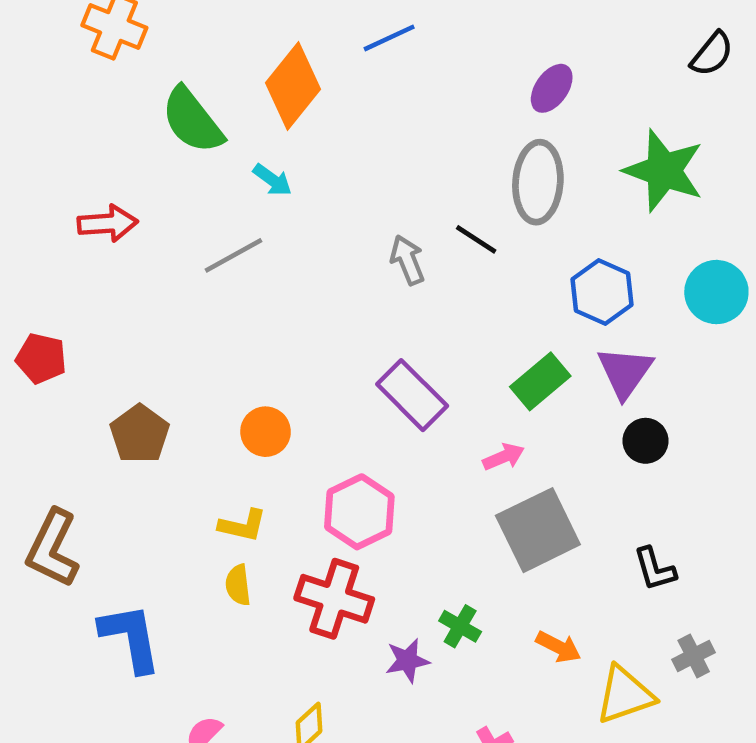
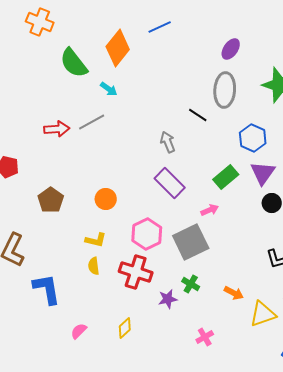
red arrow: (108, 223) -> (57, 129), moved
gray arrow: (407, 260) -> (168, 142), moved
gray square: (538, 530) -> (191, 242), moved

